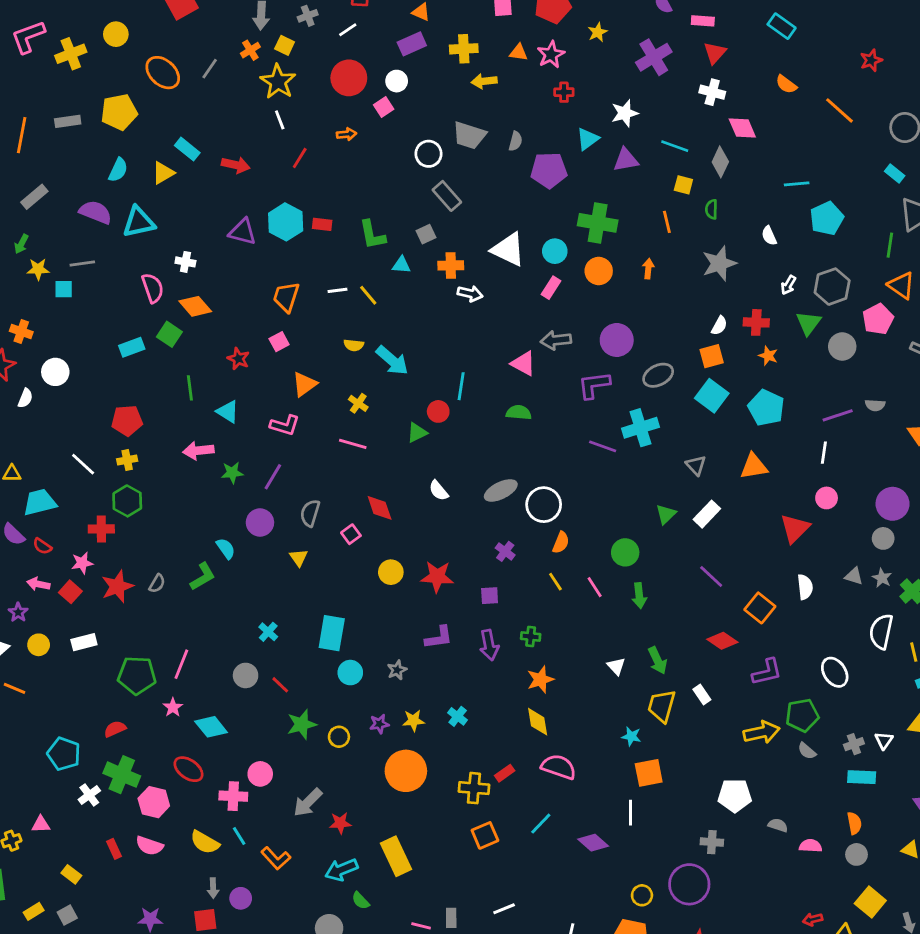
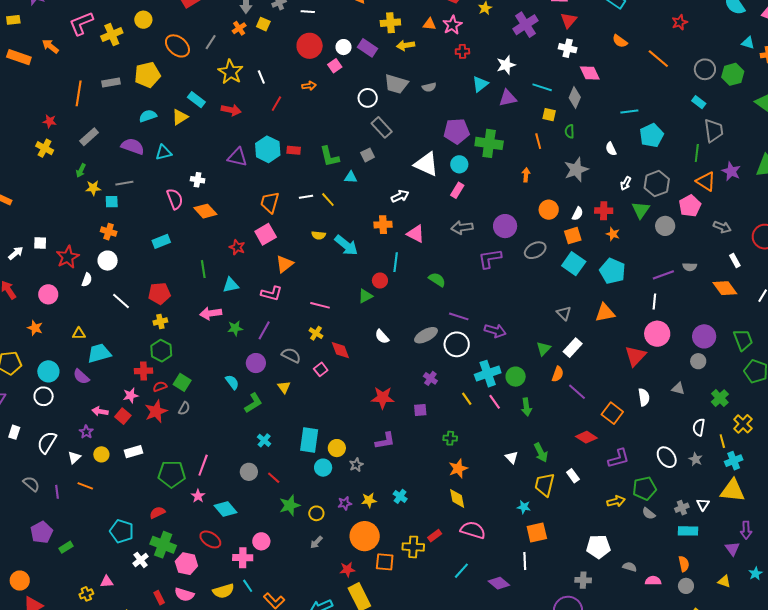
white line: (348, 30) -> (308, 12), turned 40
purple rectangle: (412, 44) -> (367, 48), moved, turned 60
yellow star: (278, 82) -> (231, 72), moved
gray semicircle: (515, 141) -> (429, 87), turned 64
cyan semicircle: (118, 170) -> (148, 116), turned -132
purple pentagon: (549, 170) -> (456, 131), moved
cyan triangle: (139, 222) -> (164, 152), size x0.7
orange cross: (451, 265) -> (383, 225), moved
orange circle: (599, 271) -> (549, 210), moved
white arrow: (470, 294) -> (400, 196), turned -36
orange cross: (21, 332) -> (109, 232), moved
green square: (169, 334) -> (182, 382), moved
pink square: (279, 342) -> (266, 234), size x1.5
pink triangle: (523, 363) -> (416, 234), moved
yellow cross: (358, 403) -> (316, 333), moved
cyan triangle: (228, 412) -> (231, 285), turned -42
green semicircle: (519, 413) -> (437, 280), turned 30
cyan cross: (641, 428) -> (488, 374), moved
purple line: (603, 446) -> (459, 316), moved
white line: (83, 464) -> (121, 301), moved
pink circle: (827, 498) -> (657, 334), size x1.6
gray semicircle: (310, 513) -> (291, 355), turned 102
orange semicircle: (561, 542) -> (558, 374), moved
red semicircle: (42, 546) -> (160, 387), moved, turned 128
yellow circle: (391, 572) -> (337, 448), moved
green L-shape: (203, 577) -> (253, 403), moved
gray star: (882, 578) -> (696, 459), moved
white semicircle: (881, 632) -> (699, 427), size x0.7
purple arrow: (489, 645) -> (495, 331), moved, turned -60
yellow arrow: (762, 732) -> (616, 501), size x0.7
gray arrow: (308, 802) -> (316, 542), moved, size x0.6
red star: (340, 823) -> (347, 570), moved
orange square: (485, 835) -> (385, 562), moved, turned 30
yellow semicircle: (205, 842) -> (223, 591), turned -45

